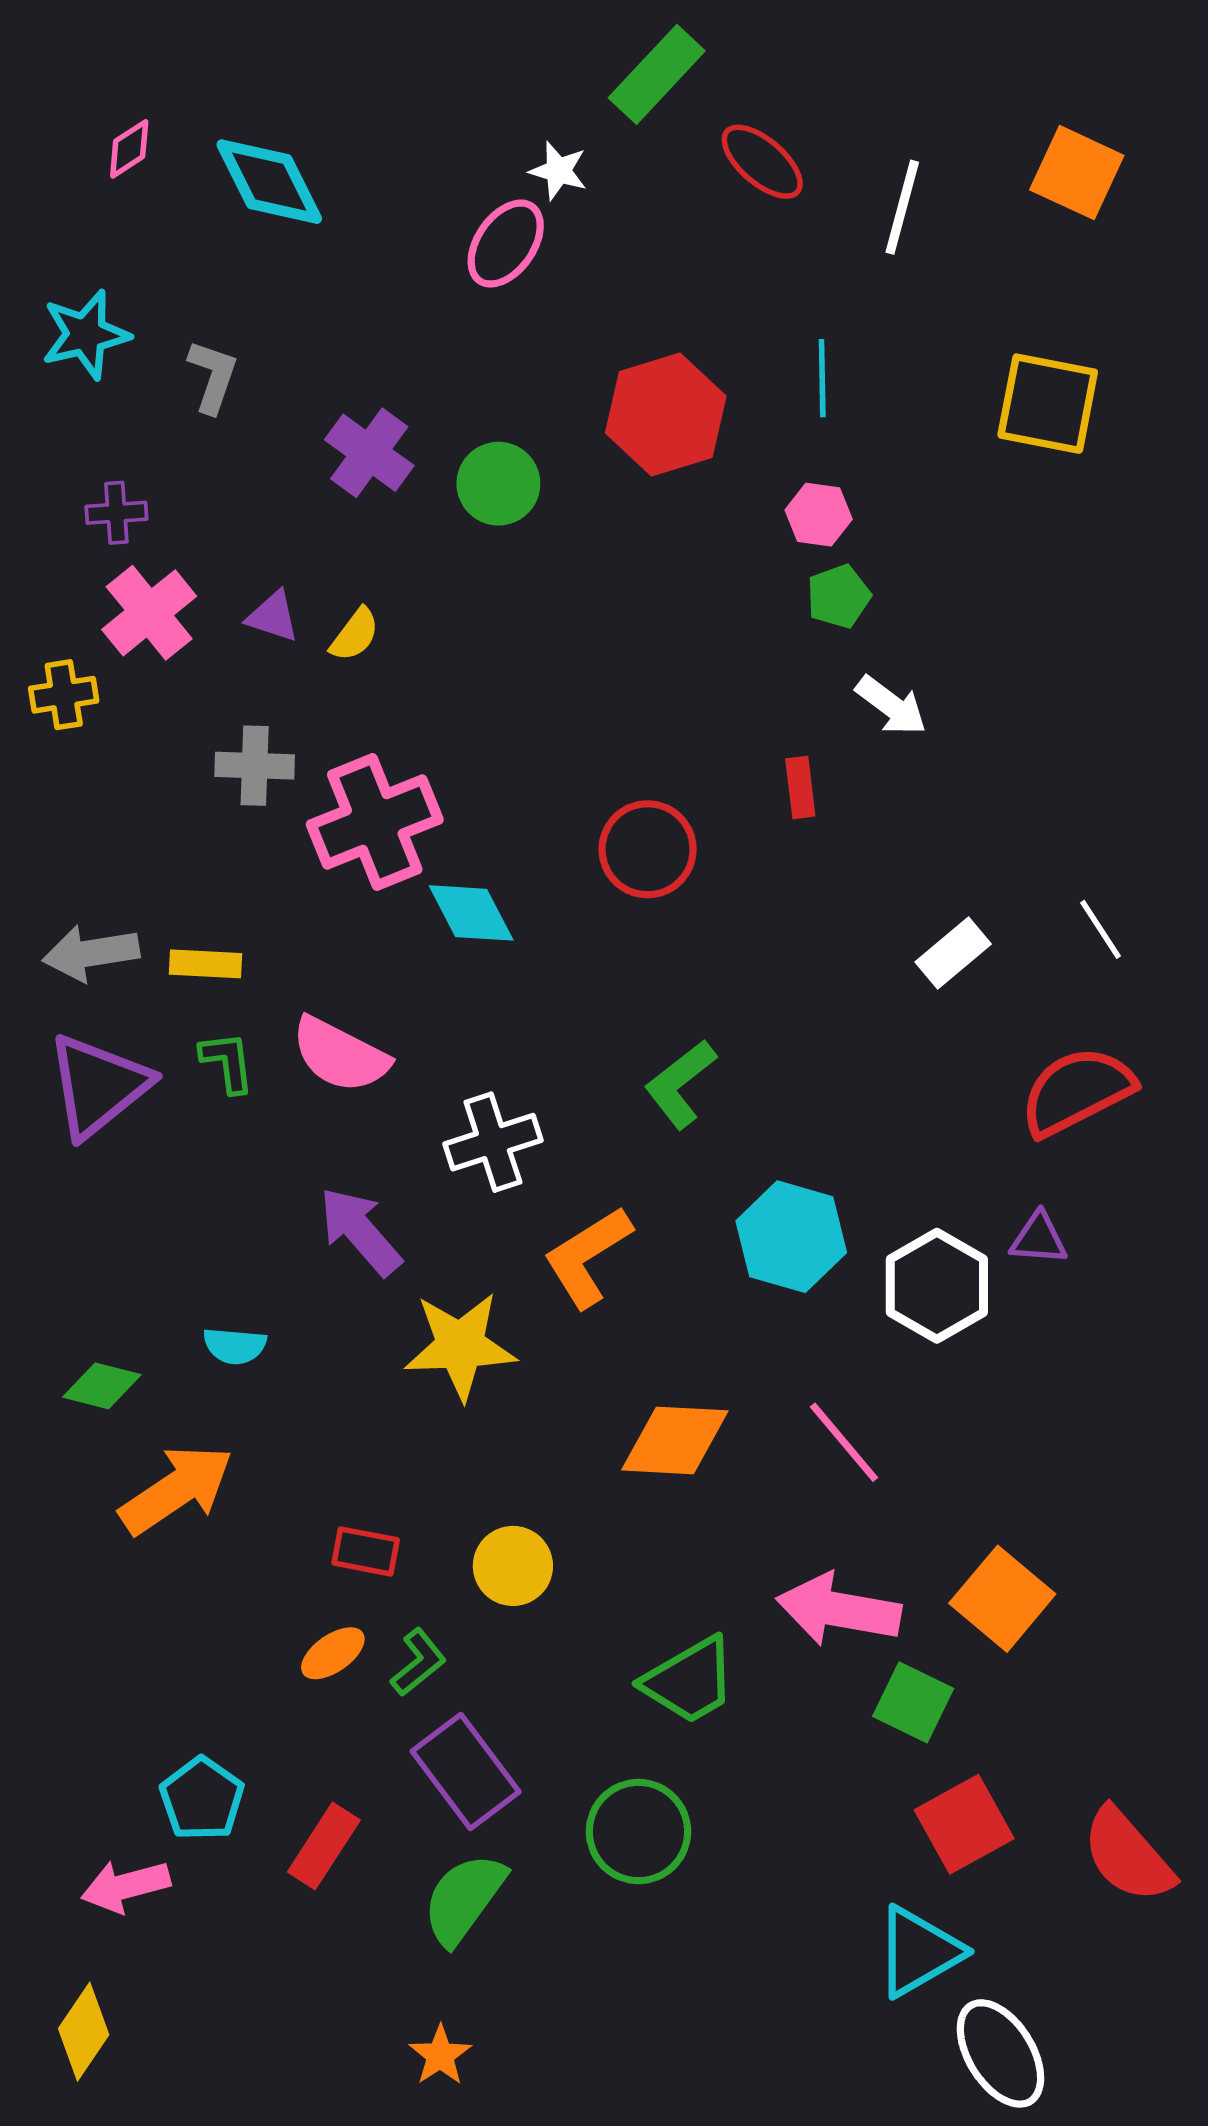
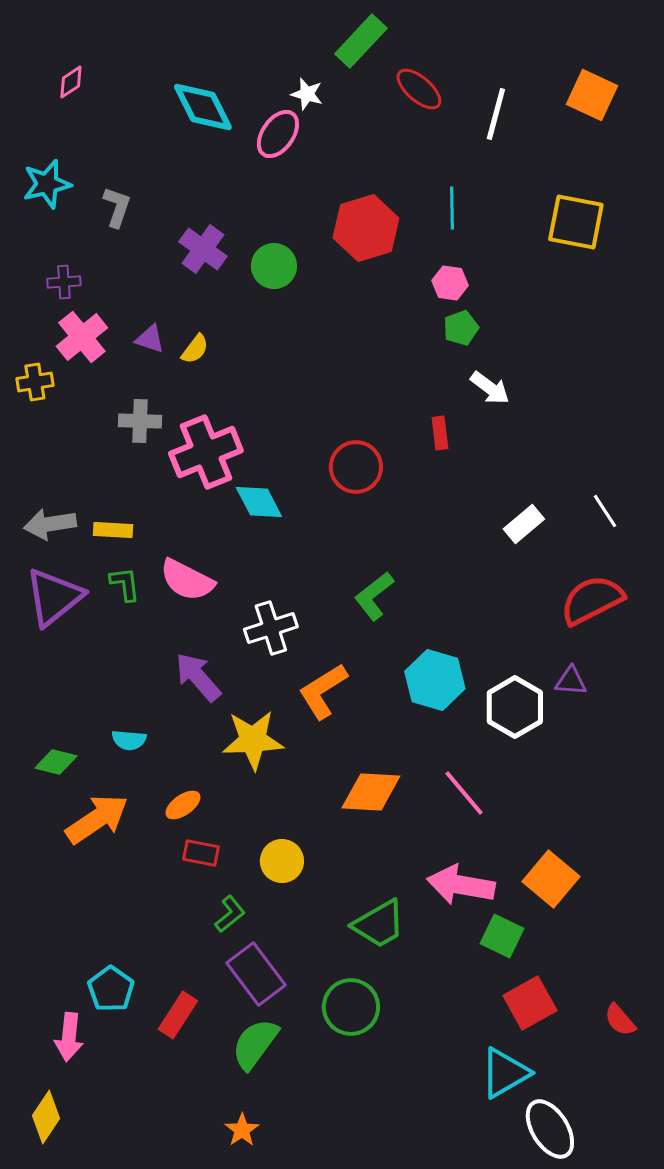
cyan diamond: (269, 182) -> (203, 107), moved
orange ellipse: (333, 1653) -> (183, 805), moved
red semicircle: (1128, 1855) -> (620, 1020), size x0.6
pink arrow: (126, 1886) -> (69, 1037), turned -69

